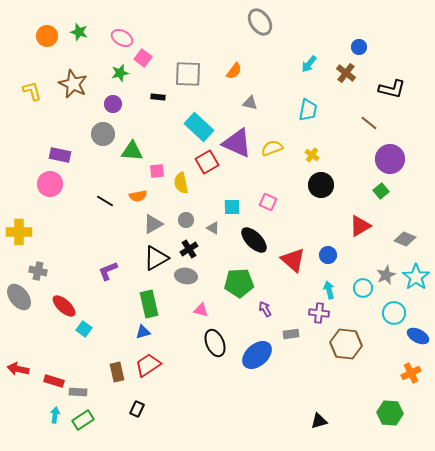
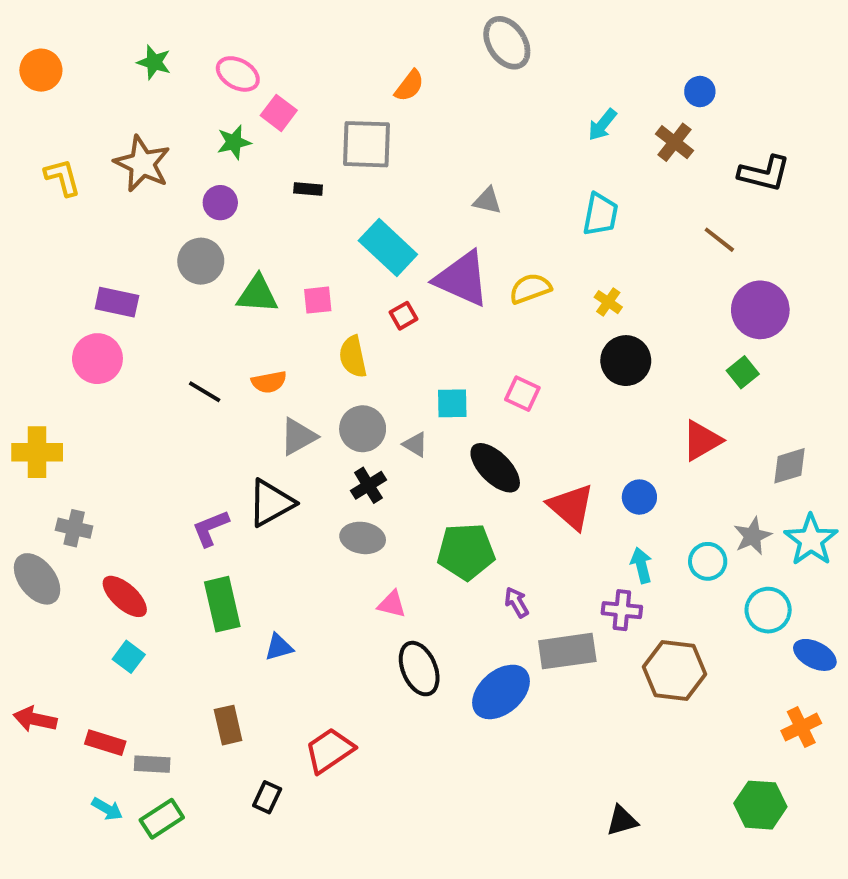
orange circle: (47, 36) -> (41, 70), moved
orange semicircle: (234, 71) -> (409, 86), moved
red square: (207, 162) -> (404, 316), size x0.6
pink square: (157, 171) -> (318, 300), moved
gray circle: (186, 220) -> (363, 429), size x1.5
gray diamond: (405, 239) -> (790, 466), turned -40
black triangle: (156, 258) -> (271, 503), moved
green rectangle: (149, 304) -> (222, 604), moved
cyan square: (84, 329) -> (129, 657), moved
gray rectangle: (291, 334) -> (567, 651), size x1.8
red trapezoid: (148, 365) -> (329, 750), moved
cyan arrow: (55, 415) -> (107, 809), turned 112

